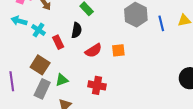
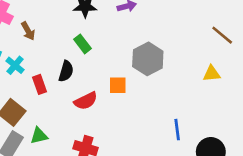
blue line: (161, 23) -> (177, 130), moved
orange square: (118, 50) -> (118, 85), moved

